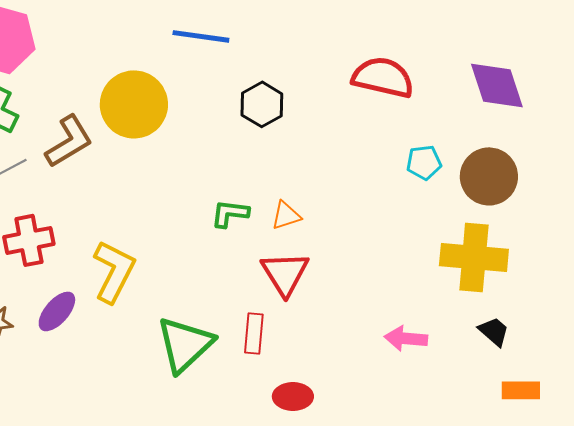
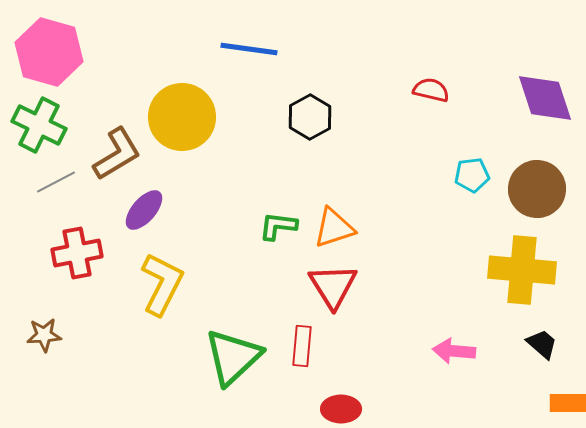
red semicircle: (383, 77) -> (431, 90), size x0.6
orange triangle: (286, 215) -> (334, 228), size x1.4
purple ellipse: (57, 311) -> (144, 210), moved

